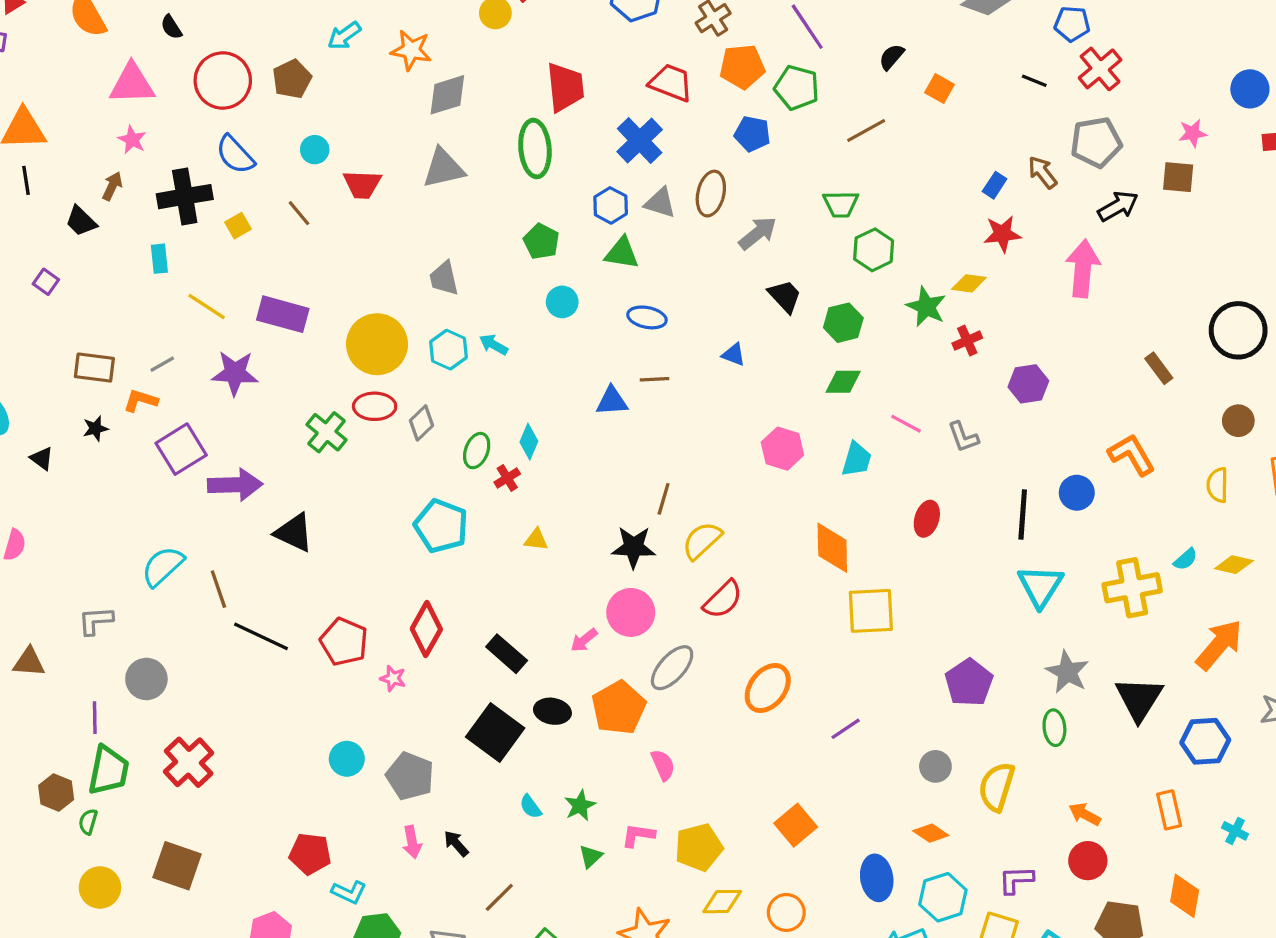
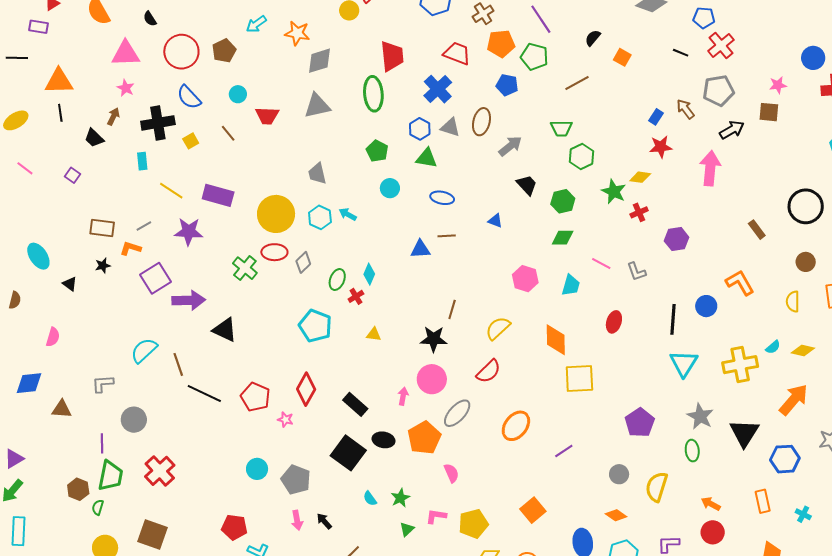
yellow semicircle: (702, 541) -> (498, 328), moved
pink arrow: (584, 640) -> (403, 396), turned 138

